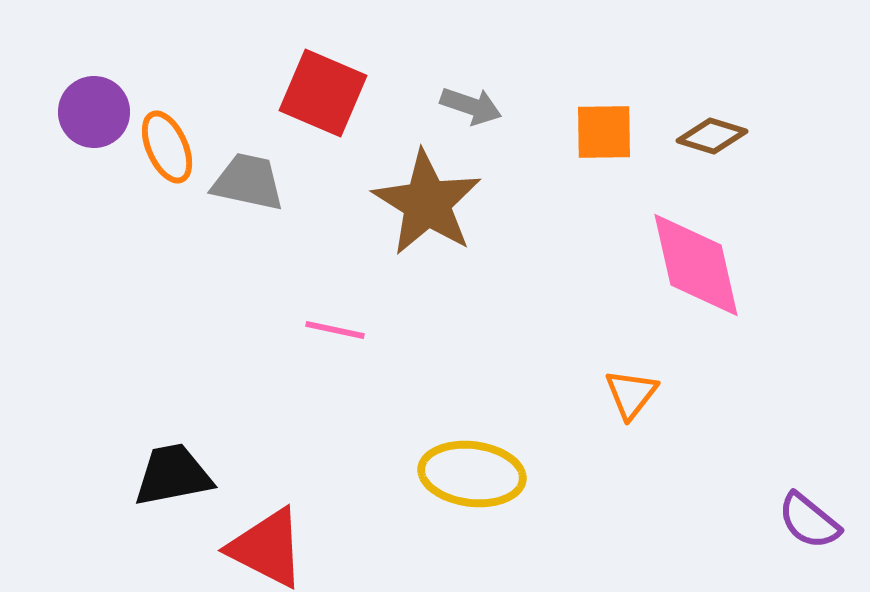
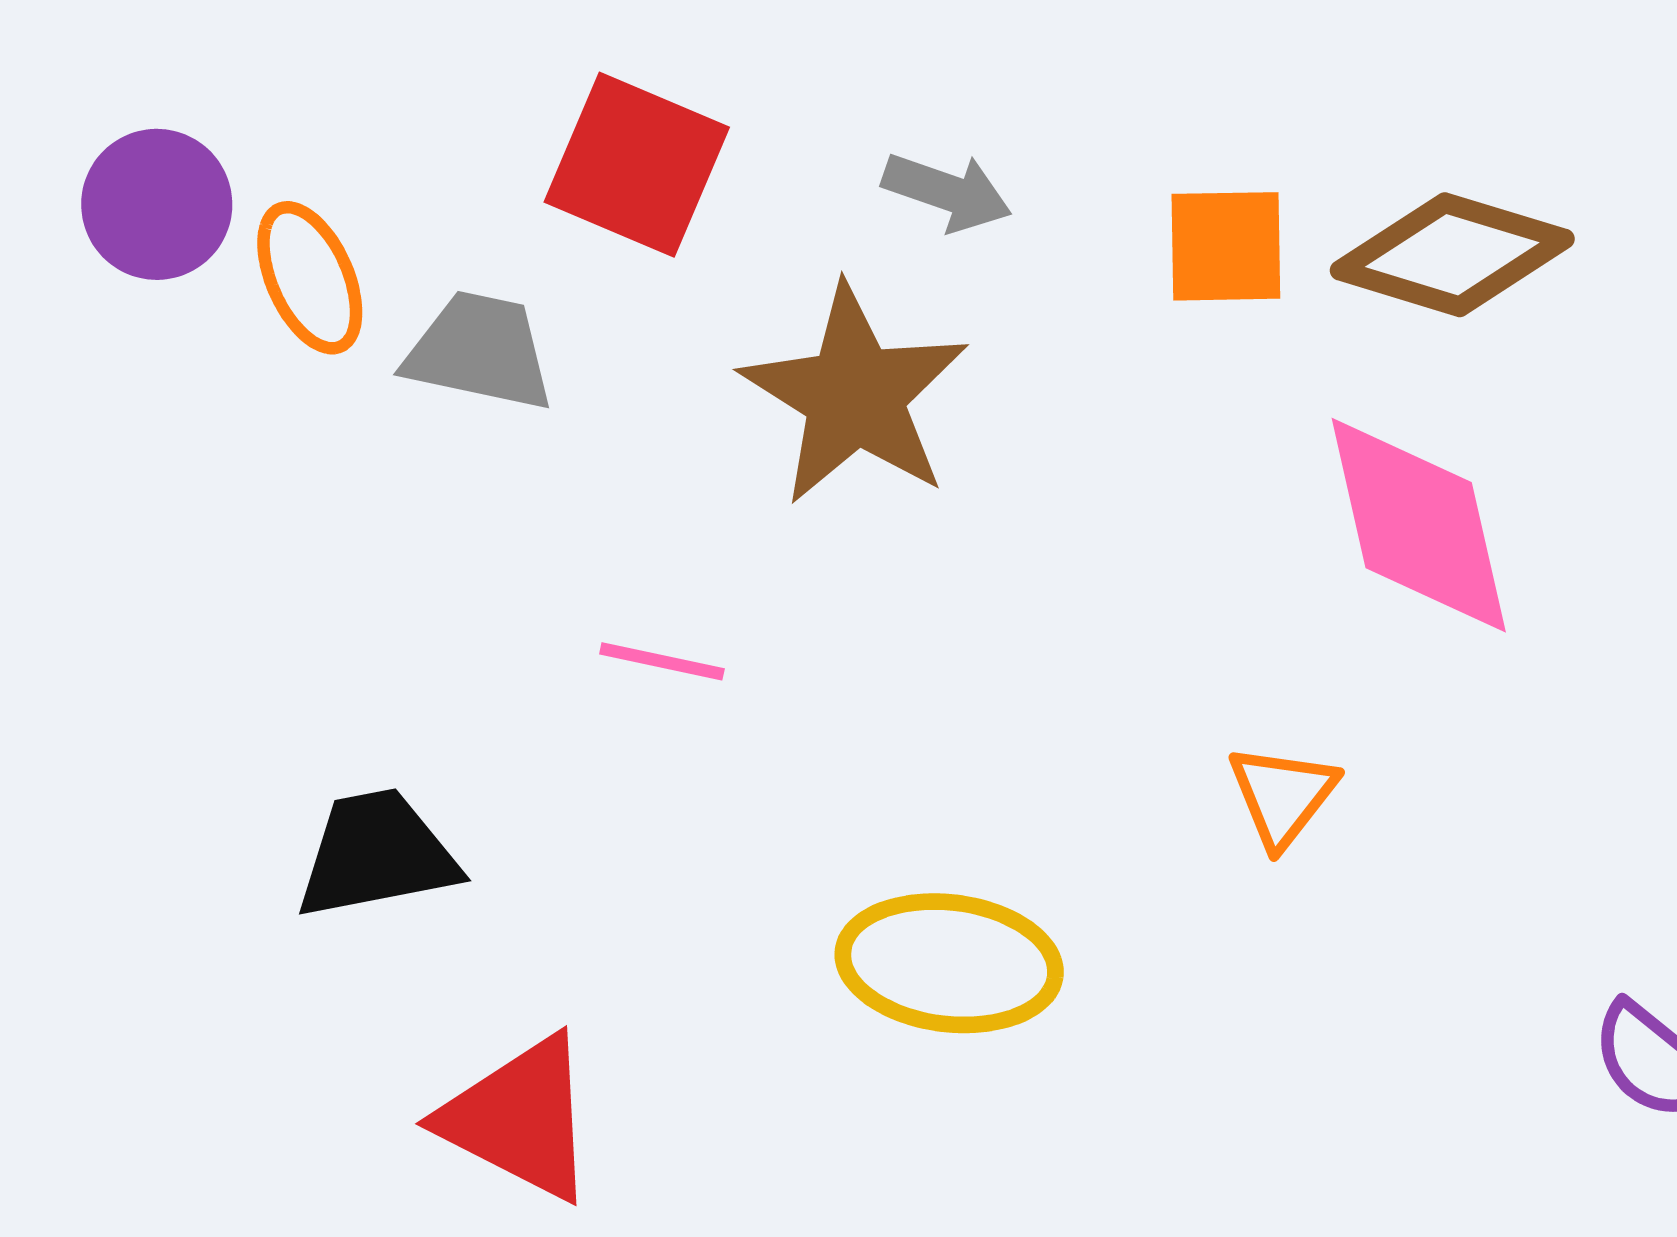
brown diamond: (712, 136) -> (1452, 255), size x1.6
black trapezoid: (173, 475) -> (377, 854), moved

